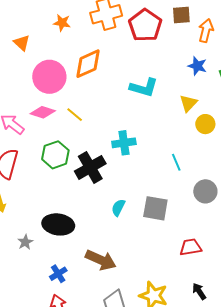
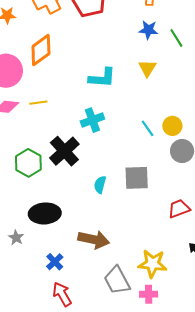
cyan L-shape: (144, 88) -> (102, 78), moved
yellow line: (75, 115) -> (38, 103), turned -36
yellow circle: (205, 124) -> (172, 126), moved
green hexagon: (55, 155) -> (28, 163), moved

